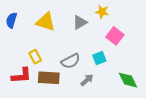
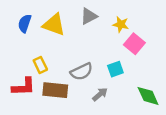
yellow star: (102, 12) -> (121, 24), moved
blue semicircle: (11, 20) -> (25, 23), moved
gray triangle: (80, 22) -> (89, 16), moved

